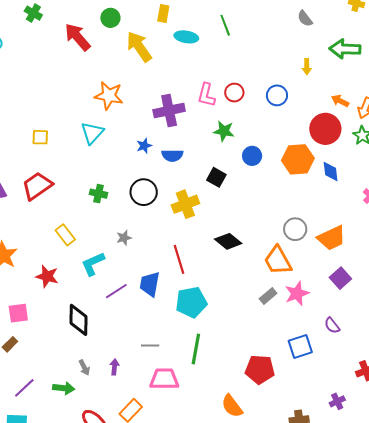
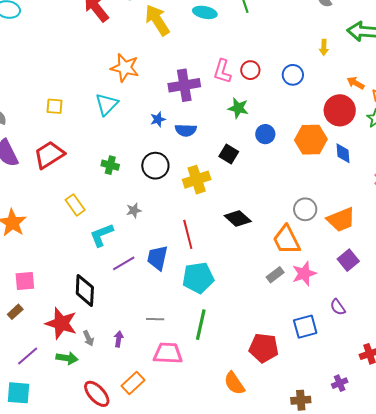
red star: (47, 276) -> (61, 323), moved, size x1.4

